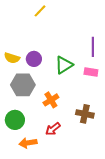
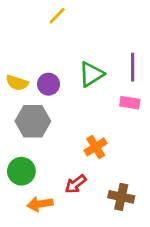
green triangle: (64, 65) -> (91, 74), moved
orange cross: (51, 100) -> (96, 147), moved
brown cross: (85, 114) -> (121, 197), moved

